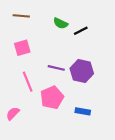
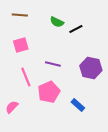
purple hexagon: (82, 71) -> (91, 68), moved
blue rectangle: (83, 111) -> (78, 105), turned 32

